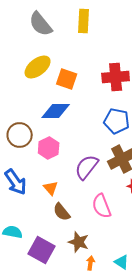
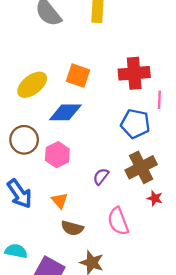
yellow ellipse: (38, 67) -> (32, 85), moved
purple semicircle: (87, 167) -> (101, 176), size x0.6
brown semicircle: (62, 212) -> (72, 228), turned -36

